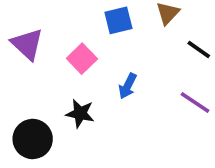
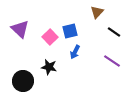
blue square: (118, 20) -> (70, 31), moved

